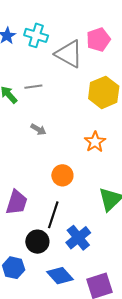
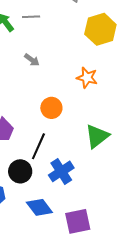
orange star: (95, 142) -> (87, 78), turned -30

